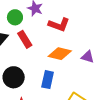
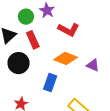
black circle: (14, 77) -> (19, 63), moved

